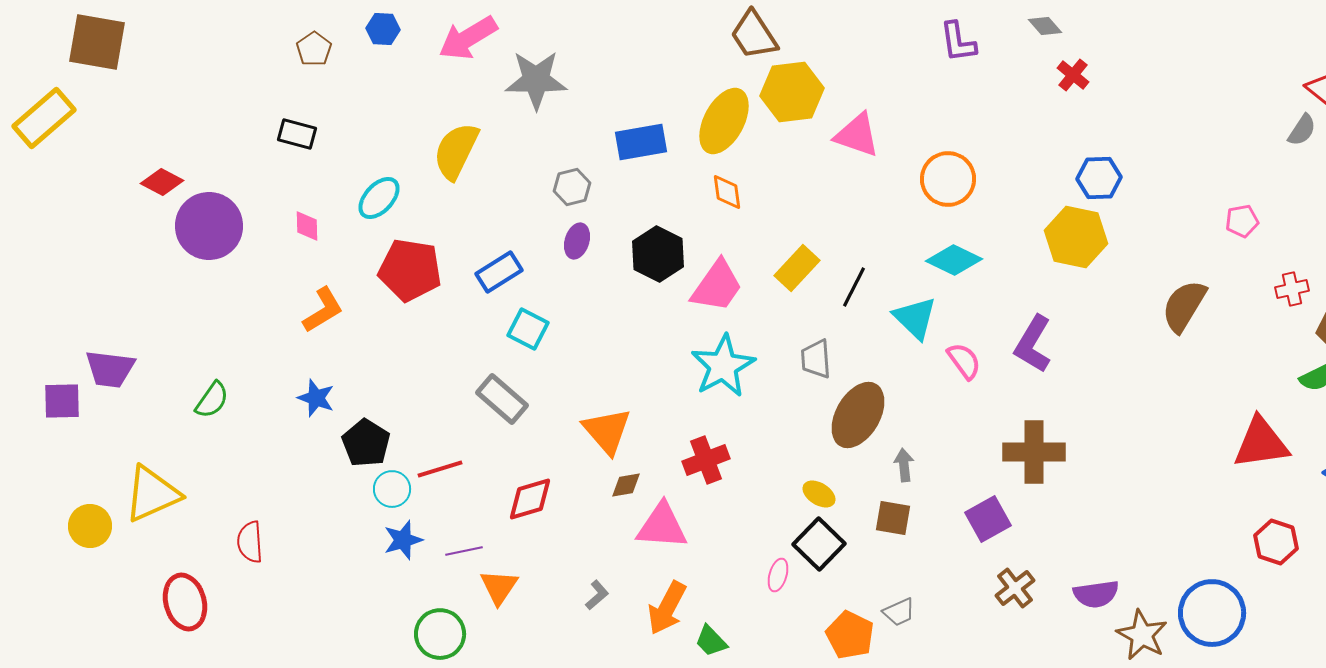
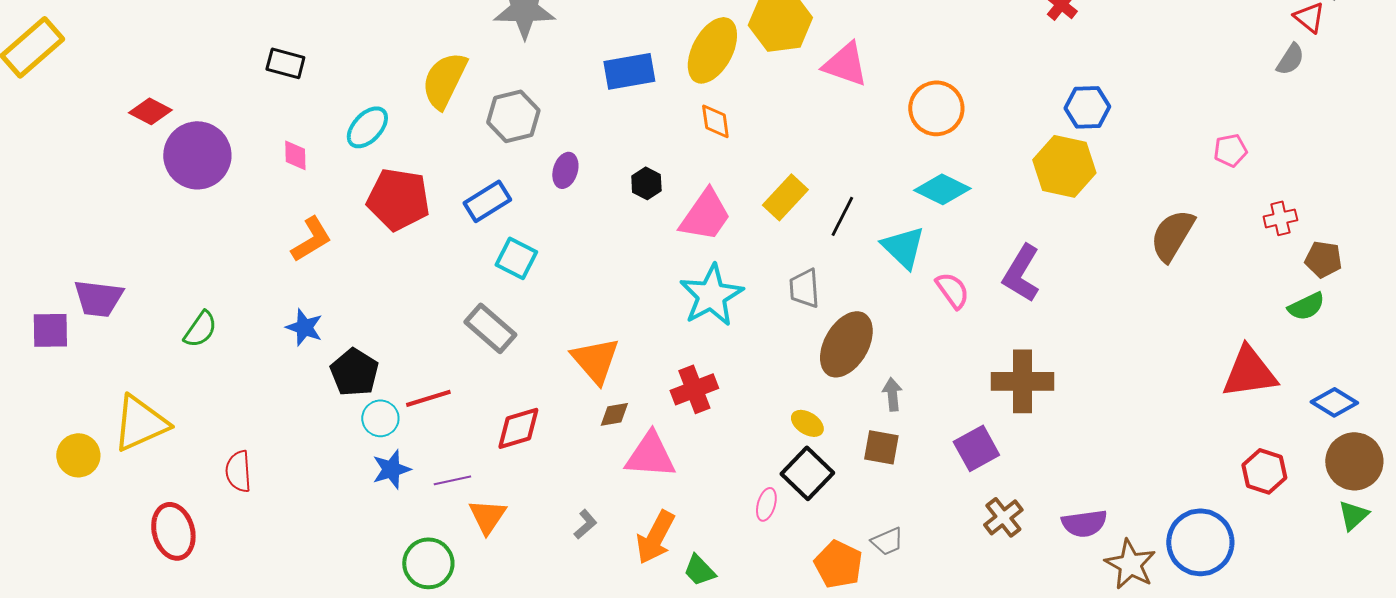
gray hexagon: (572, 187) -> (513, 116), moved, size x1.4
black hexagon: (658, 254) -> (646, 183), size x0.6

